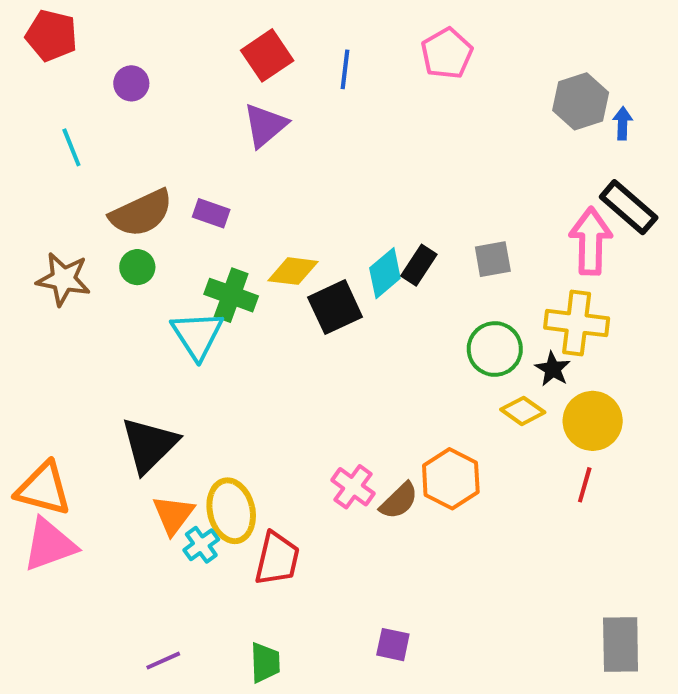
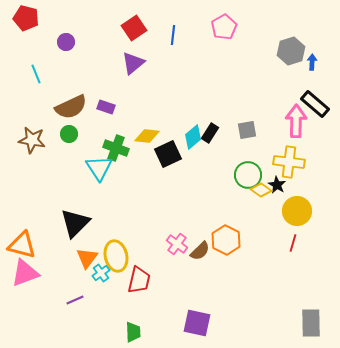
yellow diamond: (523, 411) -> (261, 190), moved
purple square: (393, 645) -> (197, 323), size x1.6
purple line: (163, 661) -> (75, 300), moved

